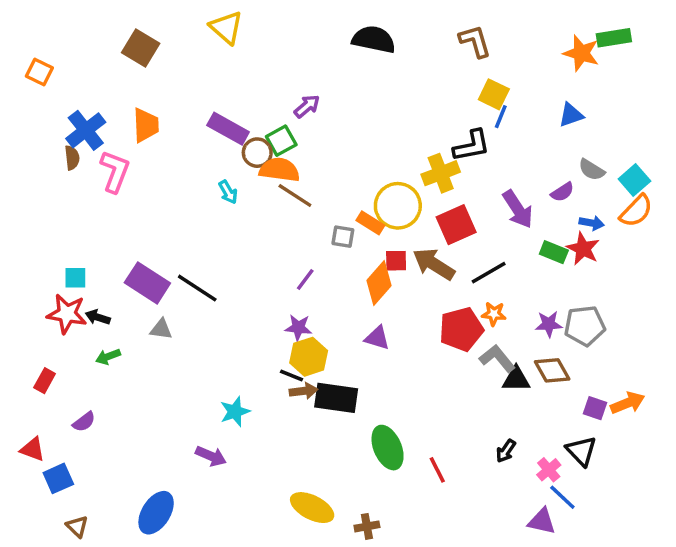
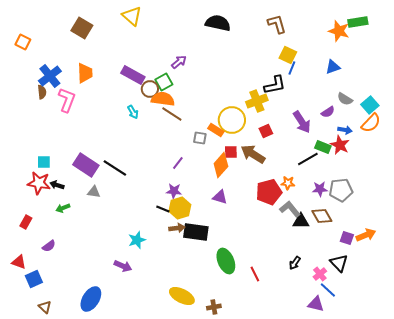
red square: (456, 225) -> (266, 131), size x0.6
black line: (489, 273) -> (308, 159), moved
black line: (291, 376) -> (163, 209), moved

